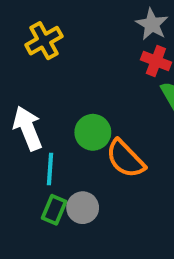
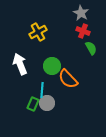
yellow cross: (44, 41) -> (38, 32), moved
cyan line: (50, 169) -> (42, 90), moved

